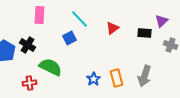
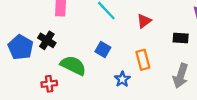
black rectangle: (145, 33) -> (181, 38), moved
blue square: (70, 38) -> (103, 49), moved, turned -32
orange rectangle: (117, 78) -> (143, 60), moved

